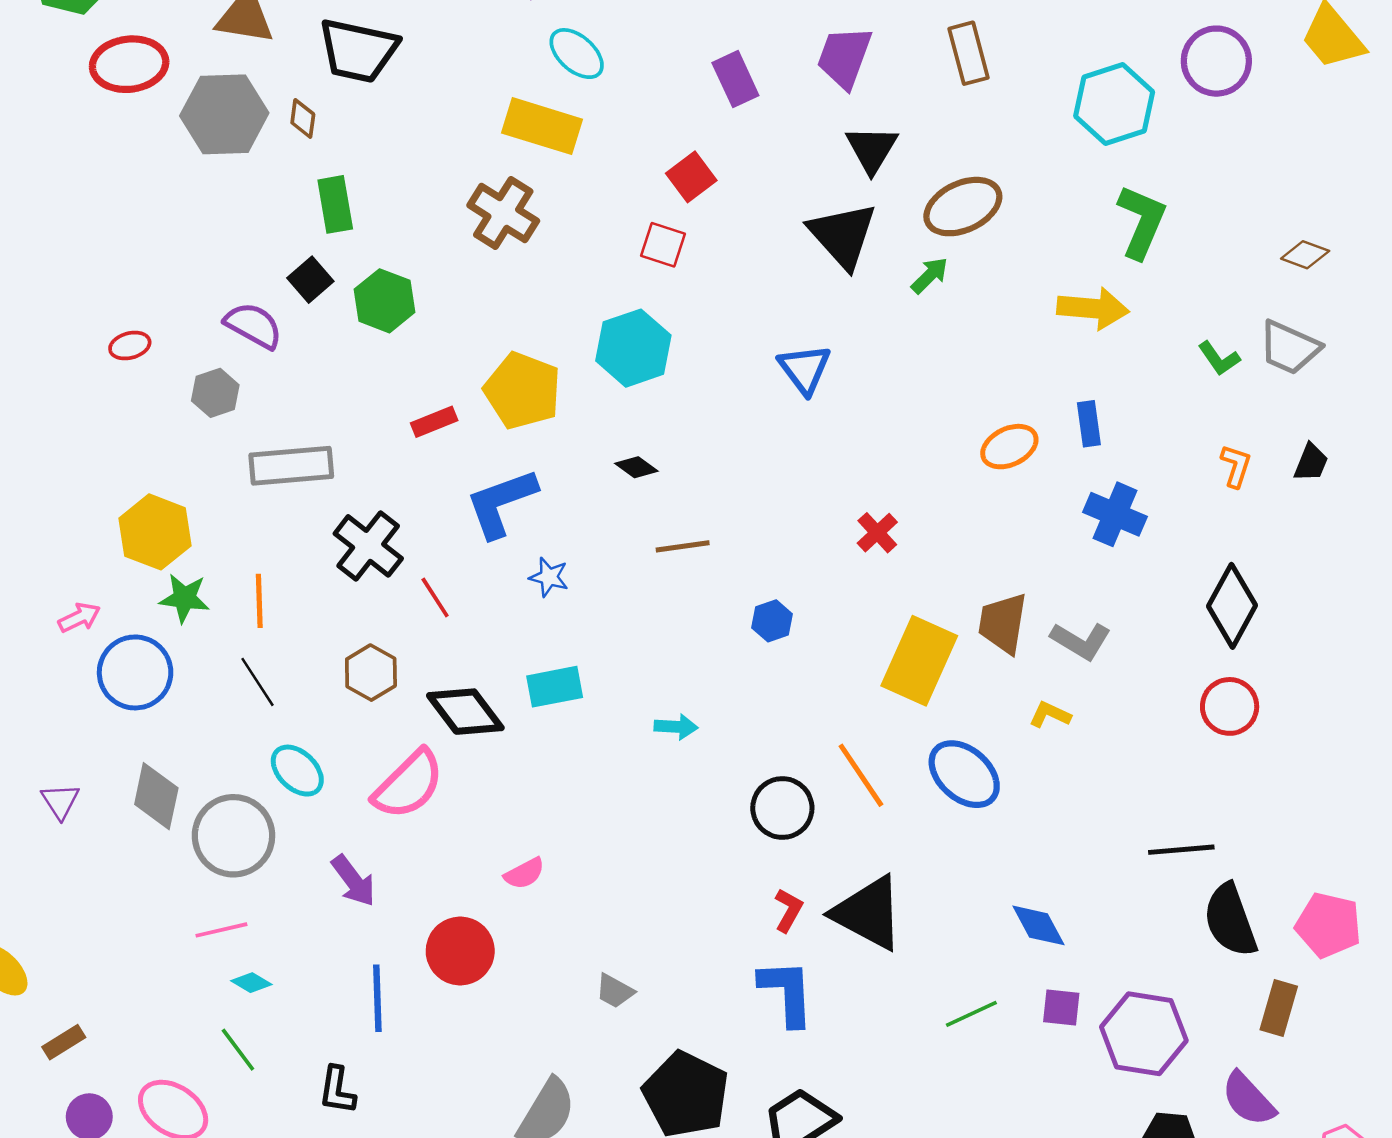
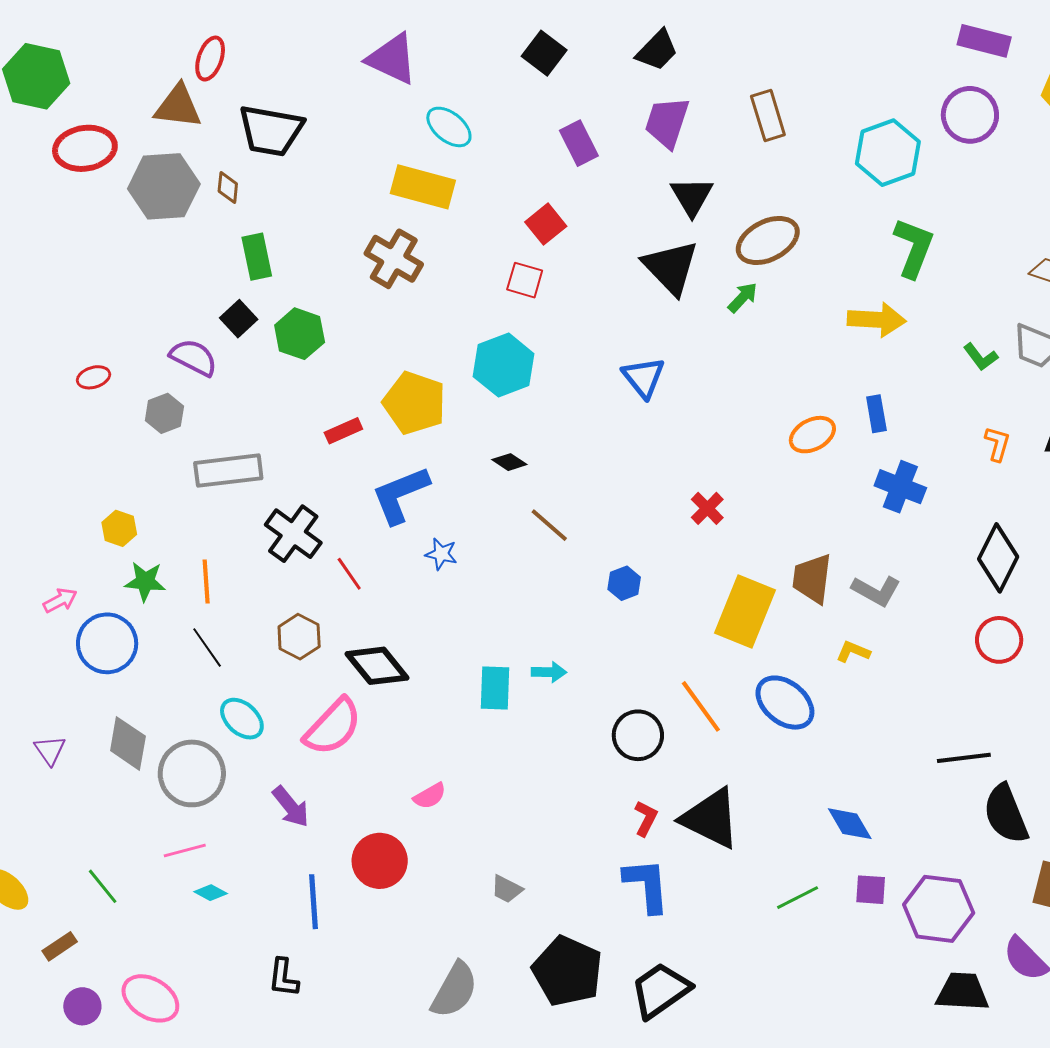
yellow hexagon: (155, 532) -> (119, 528), size x0.6
brown line: (683, 546) -> (549, 525), turned 51
cyan rectangle: (555, 687) -> (495, 688), moved, turned -75
green line: (238, 1050) -> (103, 886), moved

